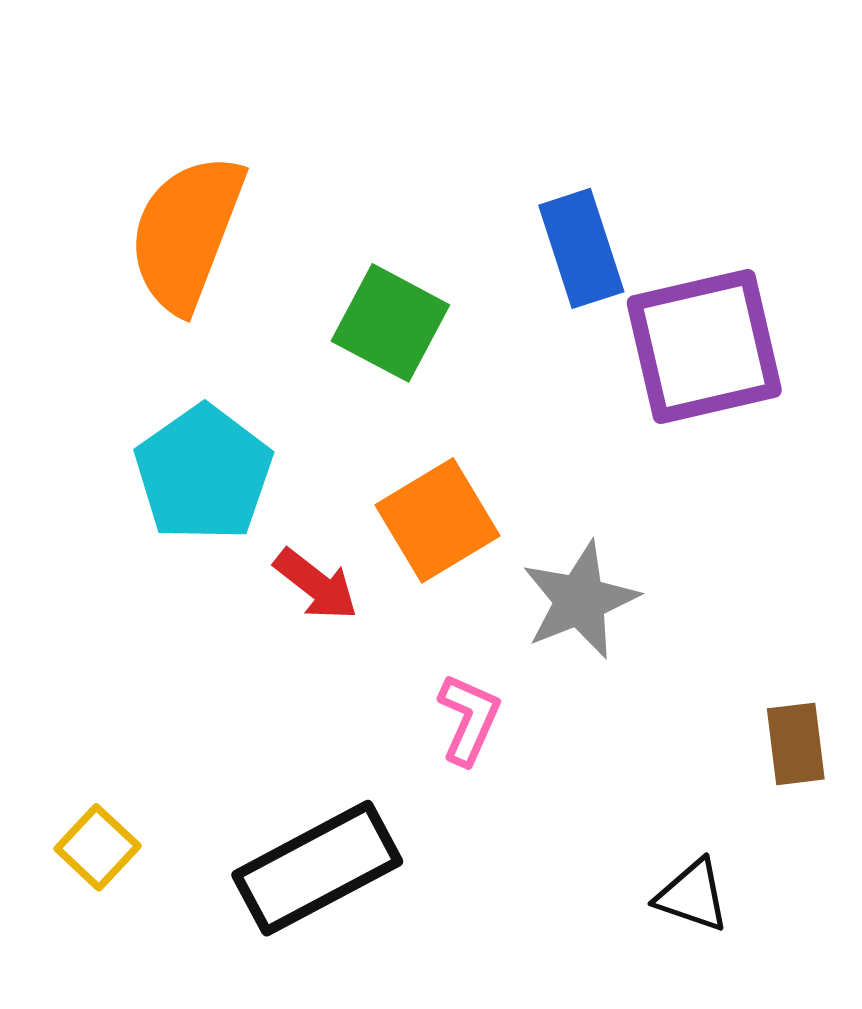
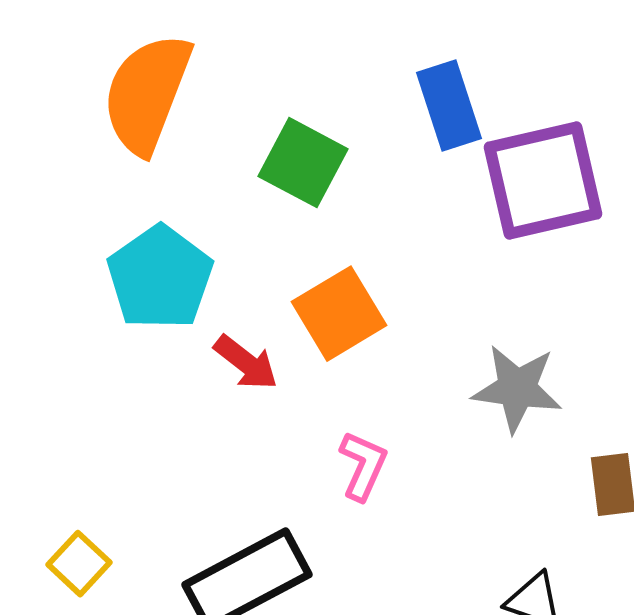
gray star: (580, 600) -> (517, 389), moved, turned 30

